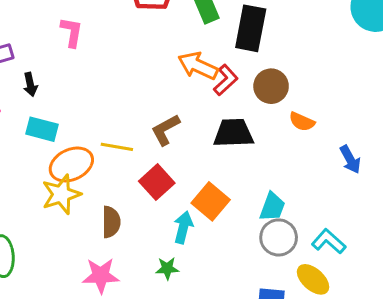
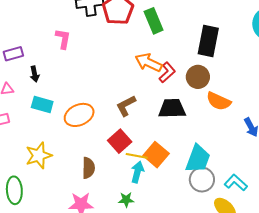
black rectangle: (251, 28) -> (208, 41), moved
orange semicircle: (302, 122) -> (219, 101), size x1.4
yellow line: (117, 147) -> (137, 156), moved
orange ellipse: (71, 164) -> (79, 115), moved
yellow star: (61, 194) -> (39, 155), moved
cyan trapezoid: (272, 207) -> (198, 159), size x1.4

